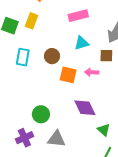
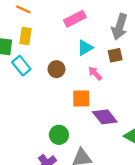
cyan rectangle: (23, 57) -> (21, 66), moved, turned -36
pink arrow: (92, 72) -> (95, 73), moved, turned 56
orange square: (68, 75) -> (81, 99), moved

